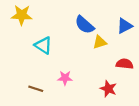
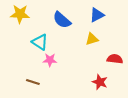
blue semicircle: (85, 25) -> (62, 20), moved
blue triangle: (125, 26) -> (97, 15), moved
pink star: (65, 78) -> (50, 60), moved

